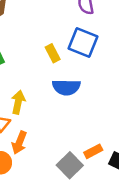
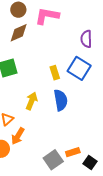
blue semicircle: (66, 87) -> (61, 100), turned -110
yellow arrow: (18, 102) -> (32, 101), moved

